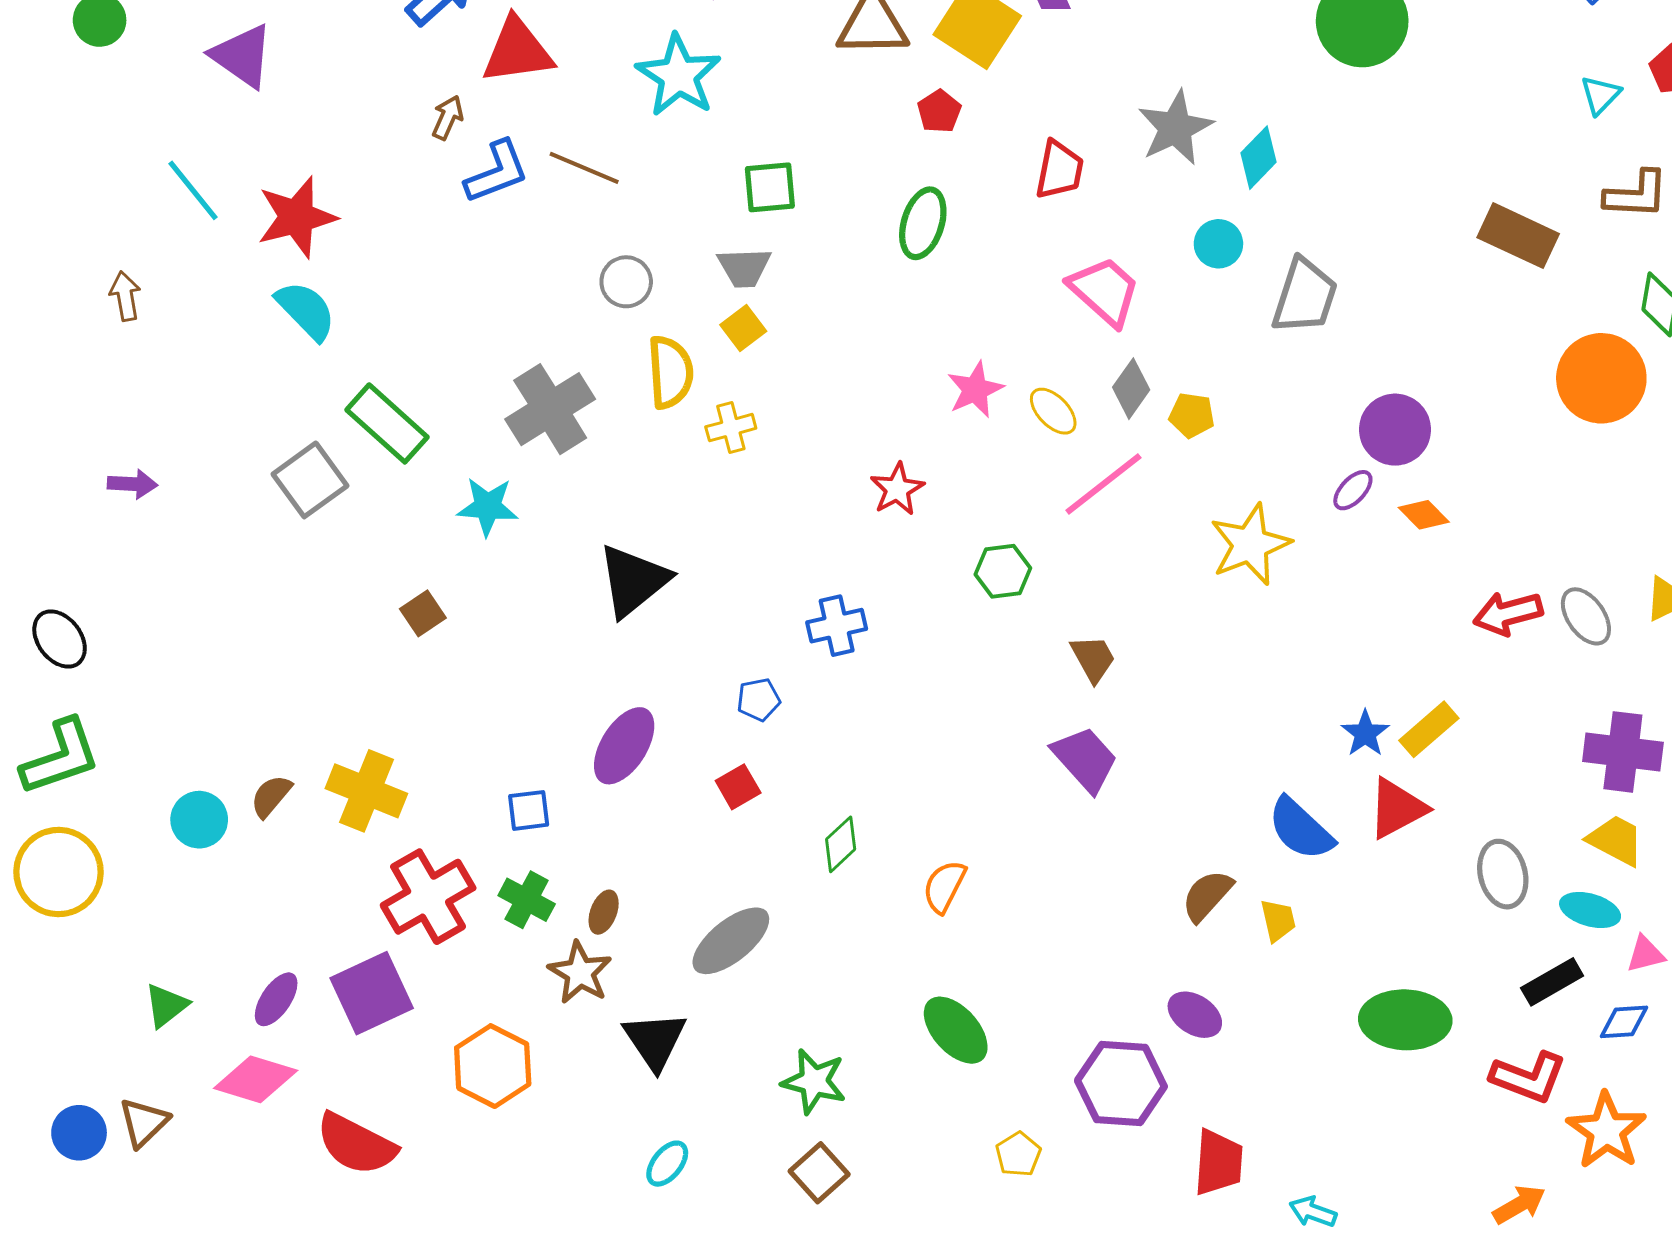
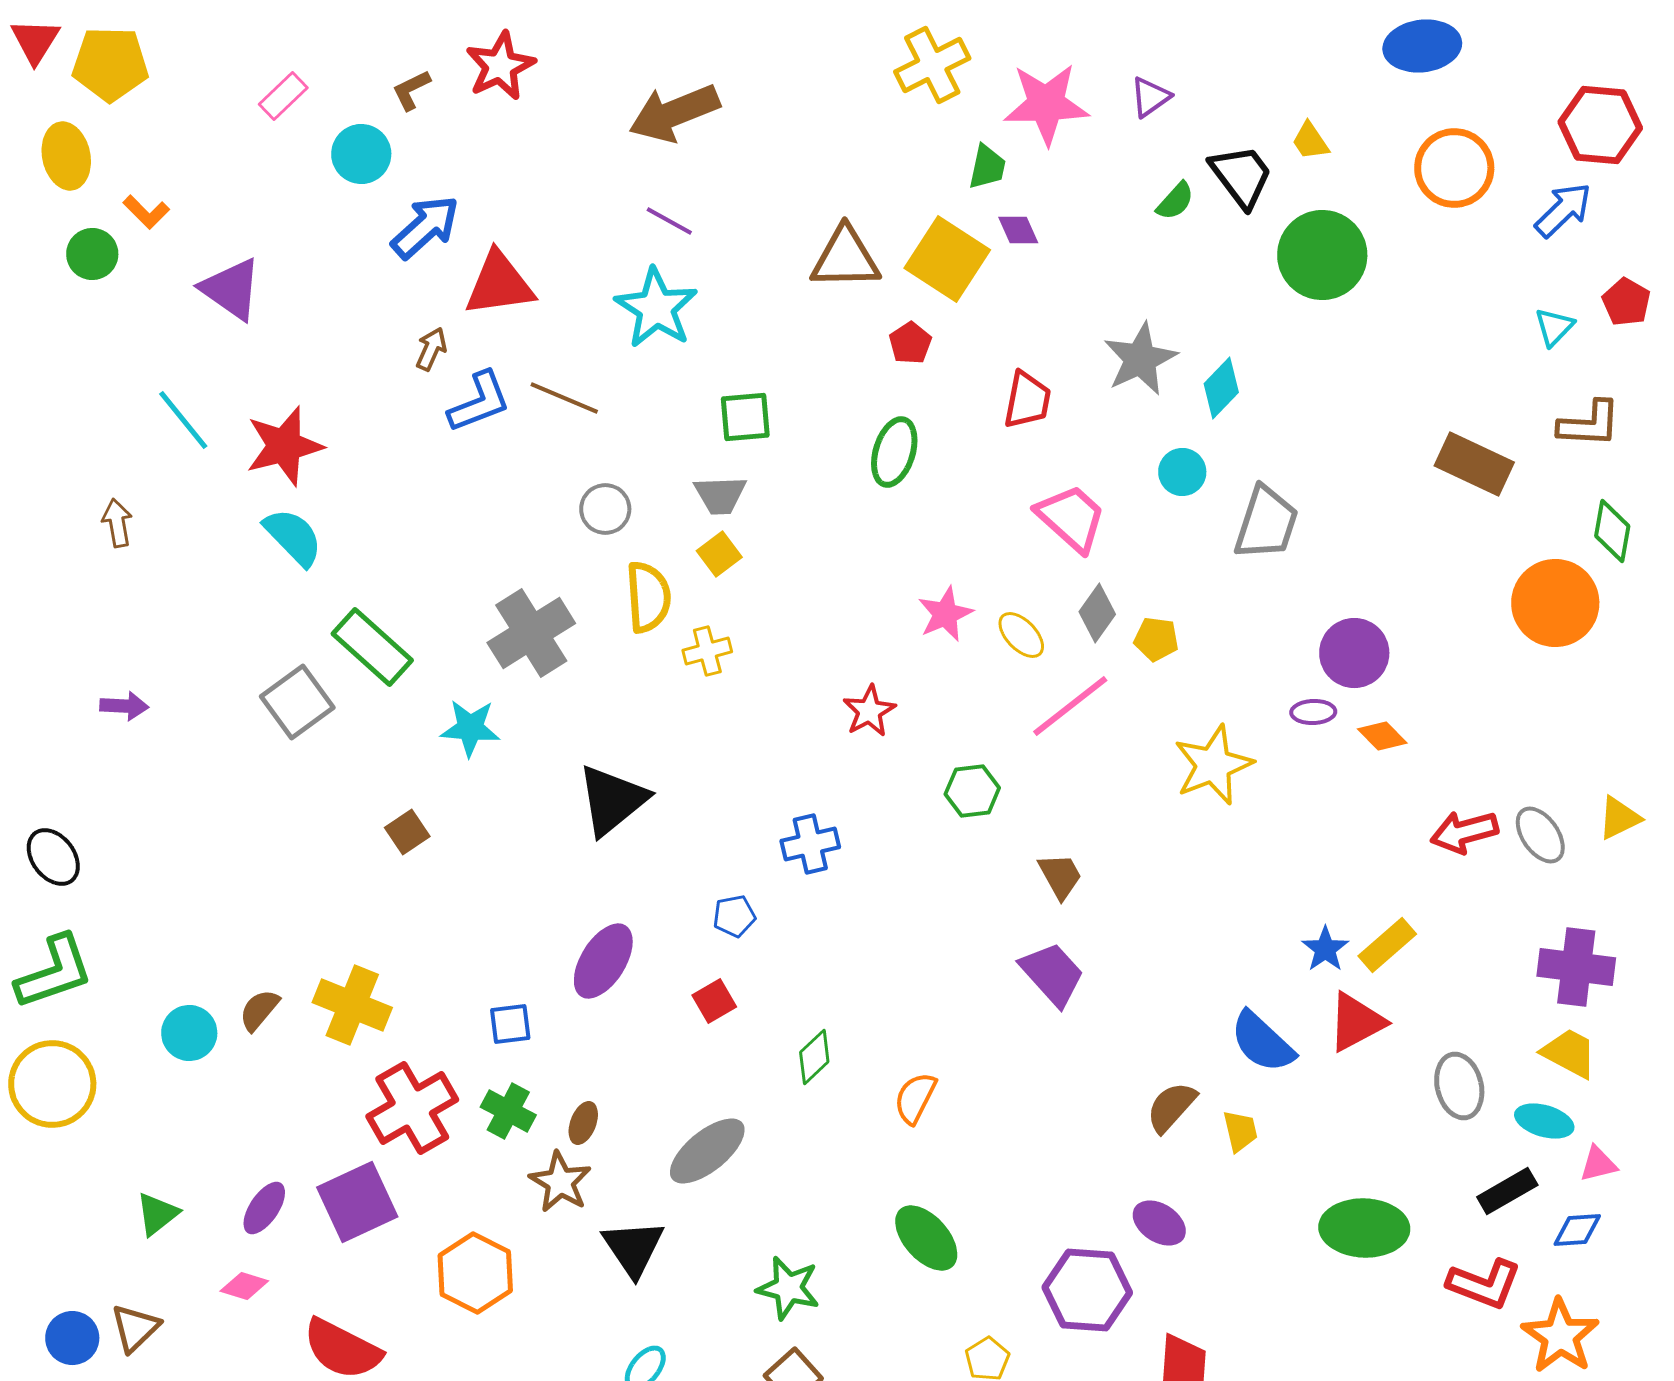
purple ellipse: (1353, 490) -> (1313, 712), turned 45
pink diamond: (256, 1079) -> (244, 1286), size x0.6

